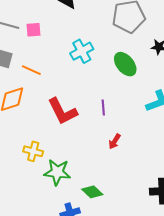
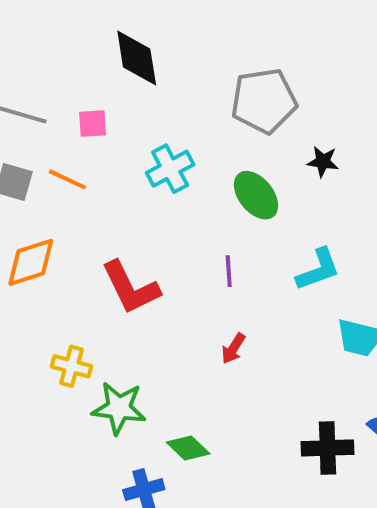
pink square: (33, 30) -> (93, 124), moved
orange line: (31, 70) -> (67, 179), moved
purple line: (103, 107) -> (229, 271), moved

